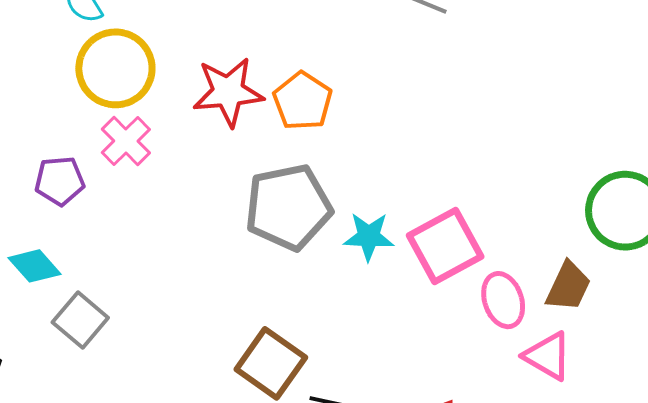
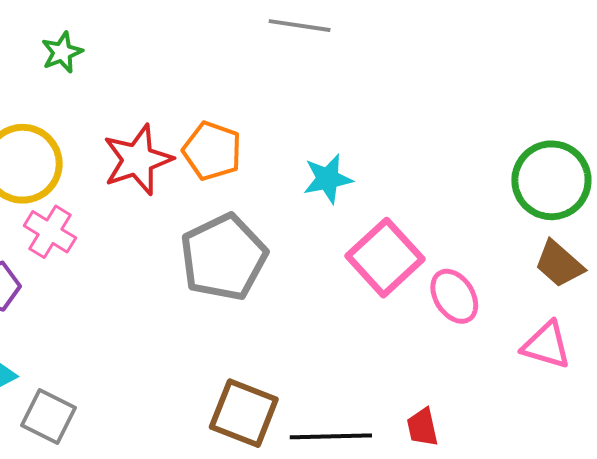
cyan star: (369, 237) -> (328, 179), moved
brown trapezoid: (568, 286) -> (559, 264), moved, turned 120
pink triangle: (548, 356) -> (546, 345), moved

